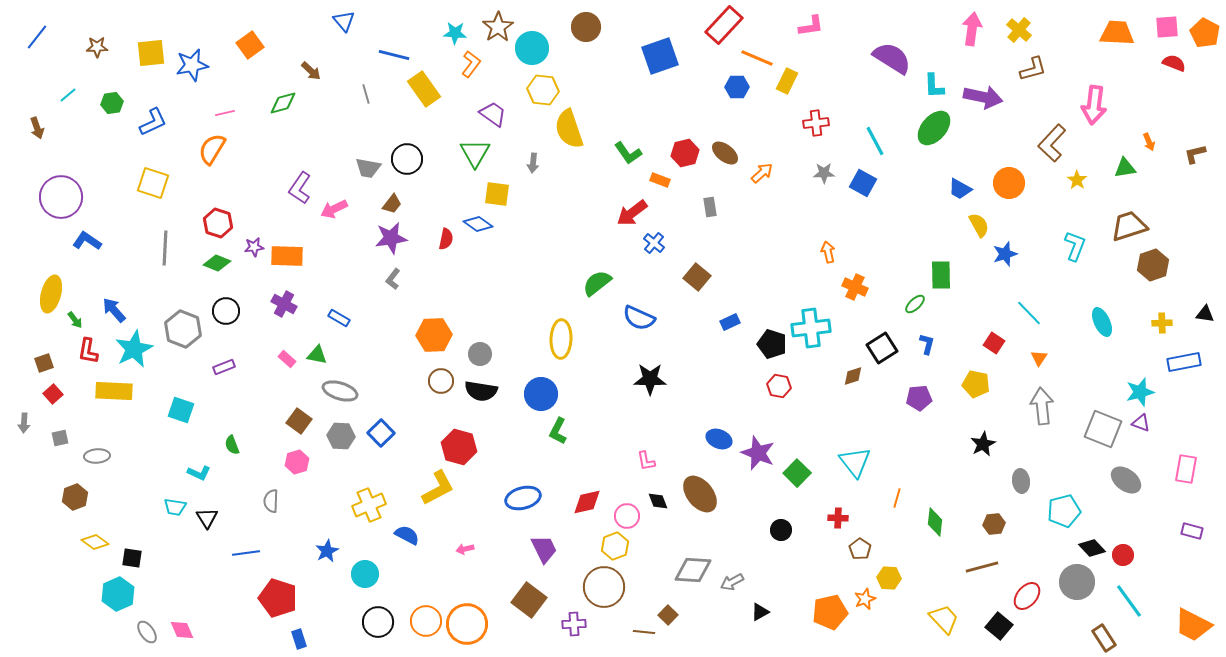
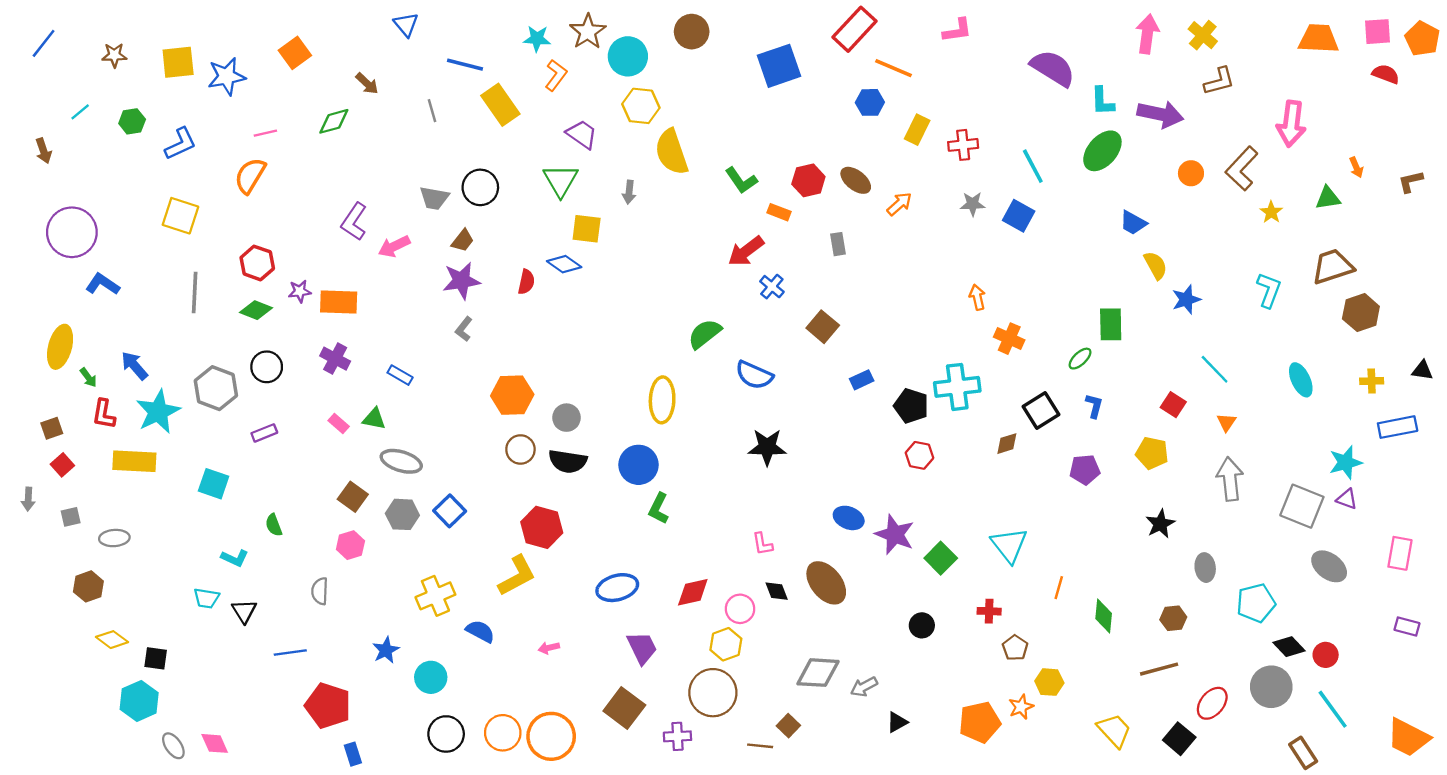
yellow rectangle: (787, 81) -> (917, 130), moved
orange circle: (1009, 183) -> (1191, 173), moved, size x0.7

